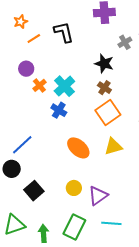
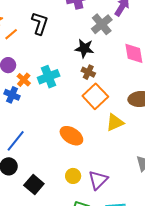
black L-shape: (64, 32) -> (40, 23), turned 40
gray cross: (125, 42) -> (102, 24), size x1.5
cyan cross: (64, 86) -> (49, 77), turned 30
blue cross: (59, 110) -> (12, 95), moved
yellow triangle: (113, 146) -> (115, 122), moved

